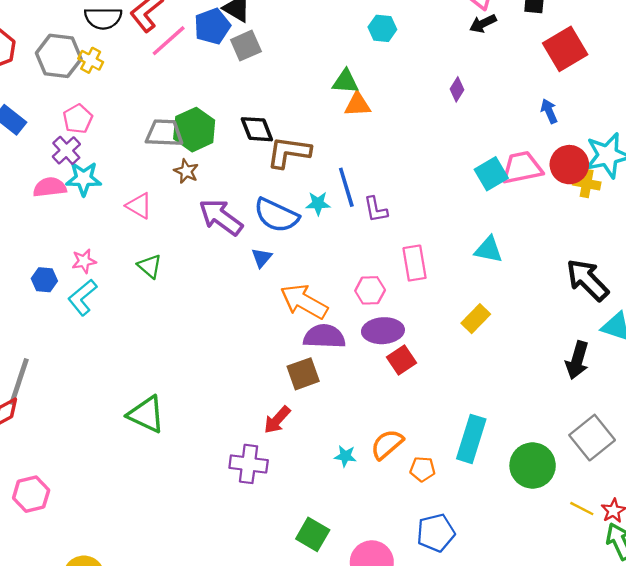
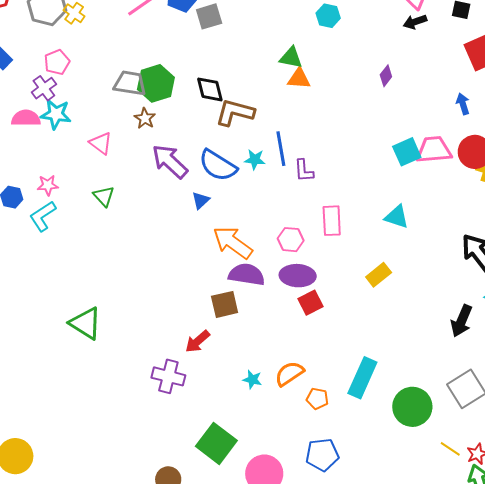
green square: (313, 534) -> (216, 443), size x1.4

